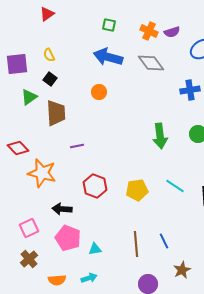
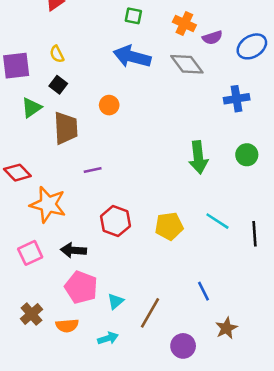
purple semicircle: (172, 32) -> (212, 38), moved
orange circle: (99, 92) -> (109, 105), moved
pink square: (29, 228) -> (30, 253), moved
brown line: (136, 244) -> (150, 313), moved, turned 35
cyan triangle: (95, 249) -> (116, 301), turned -32
orange semicircle: (57, 280) -> (67, 326), moved

